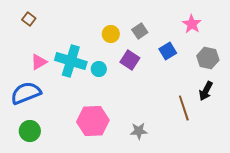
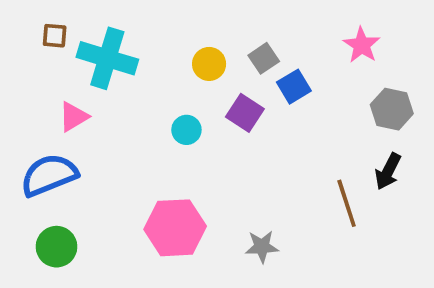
brown square: (29, 19) -> (55, 36), turned -32
blue square: (168, 51) -> (294, 87), moved
cyan cross: (71, 61) -> (107, 58), moved

